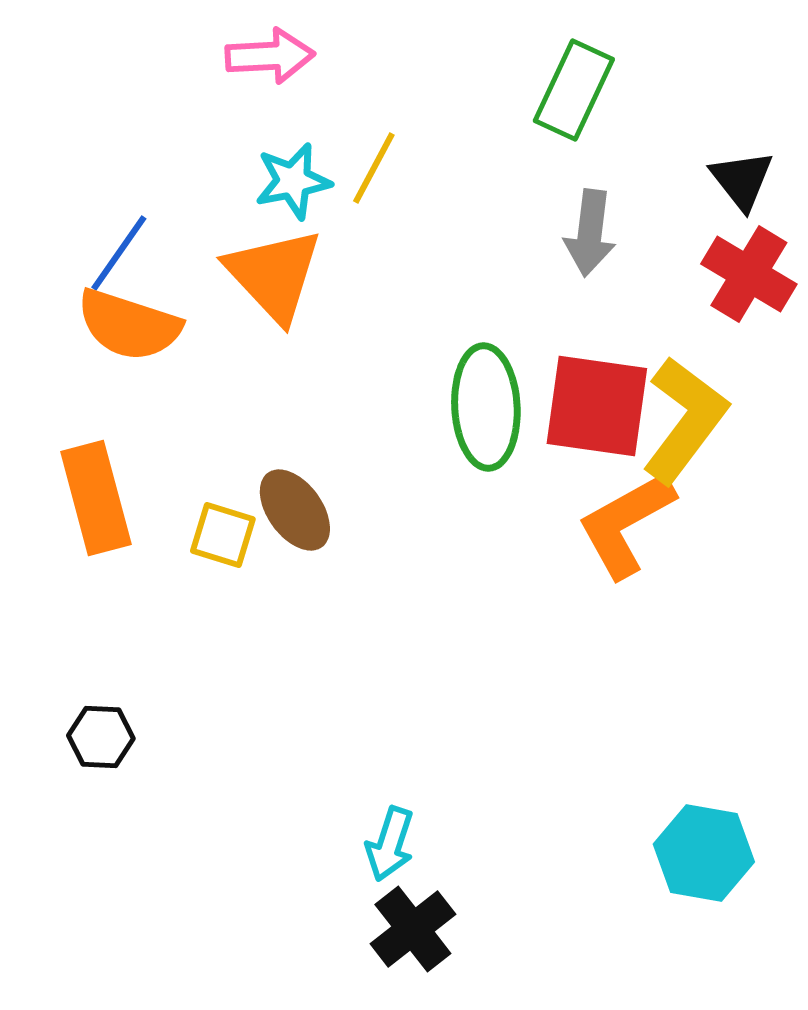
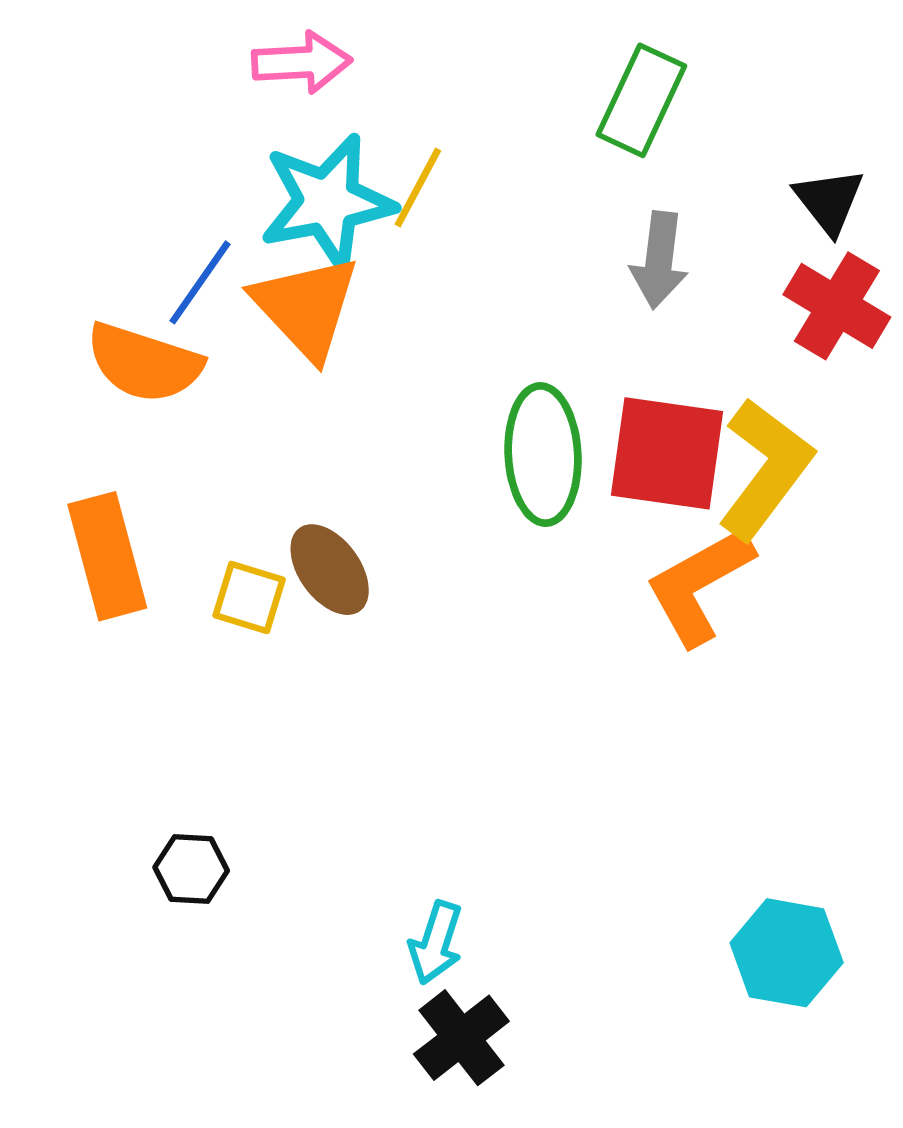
cyan star: (293, 181) -> (327, 202), size x1.6
blue line: (119, 253) -> (200, 282), moved
black hexagon: (101, 737) -> (191, 869), moved

